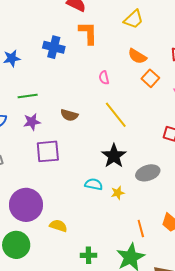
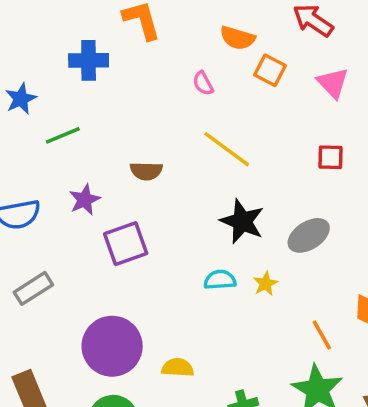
pink semicircle: (104, 78) -> (203, 83), moved
green line: (28, 96) -> (63, 135), moved

